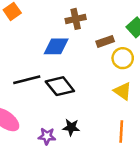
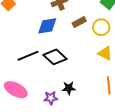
brown rectangle: (105, 41) -> (79, 22), moved

